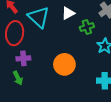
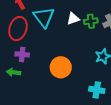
green cross: (87, 27) -> (91, 21), moved
green arrow: (18, 78) -> (13, 72), turned 112

